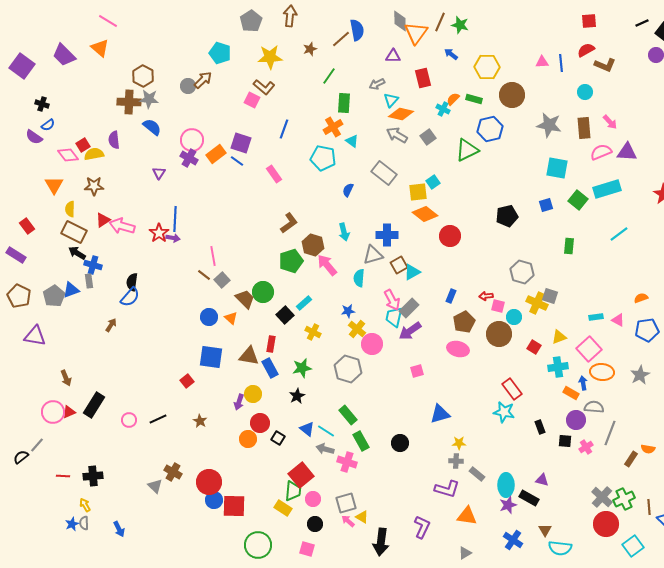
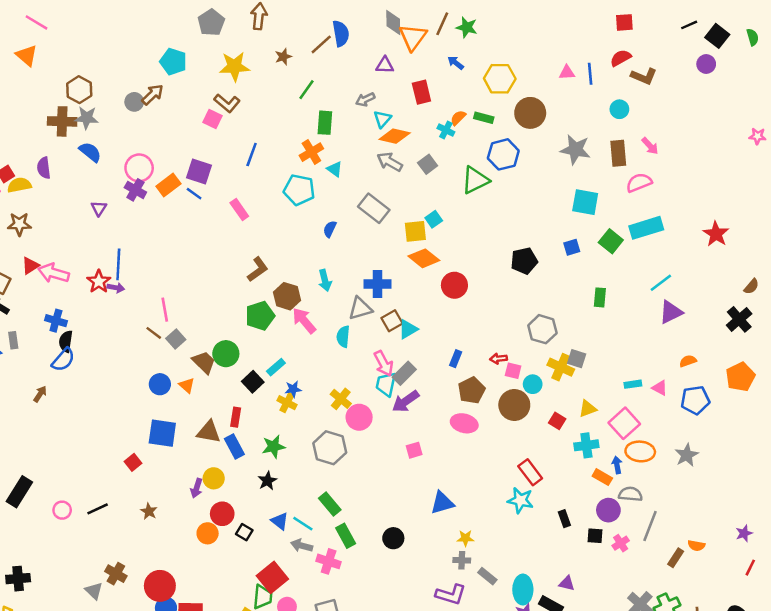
purple triangle: (627, 152) -> (671, 312), moved, turned -30
blue cross: (93, 265) -> (56, 321), moved
blue star: (348, 311) -> (293, 389), moved

